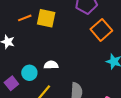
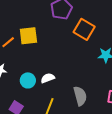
cyan circle: (29, 73) -> (28, 80), moved

